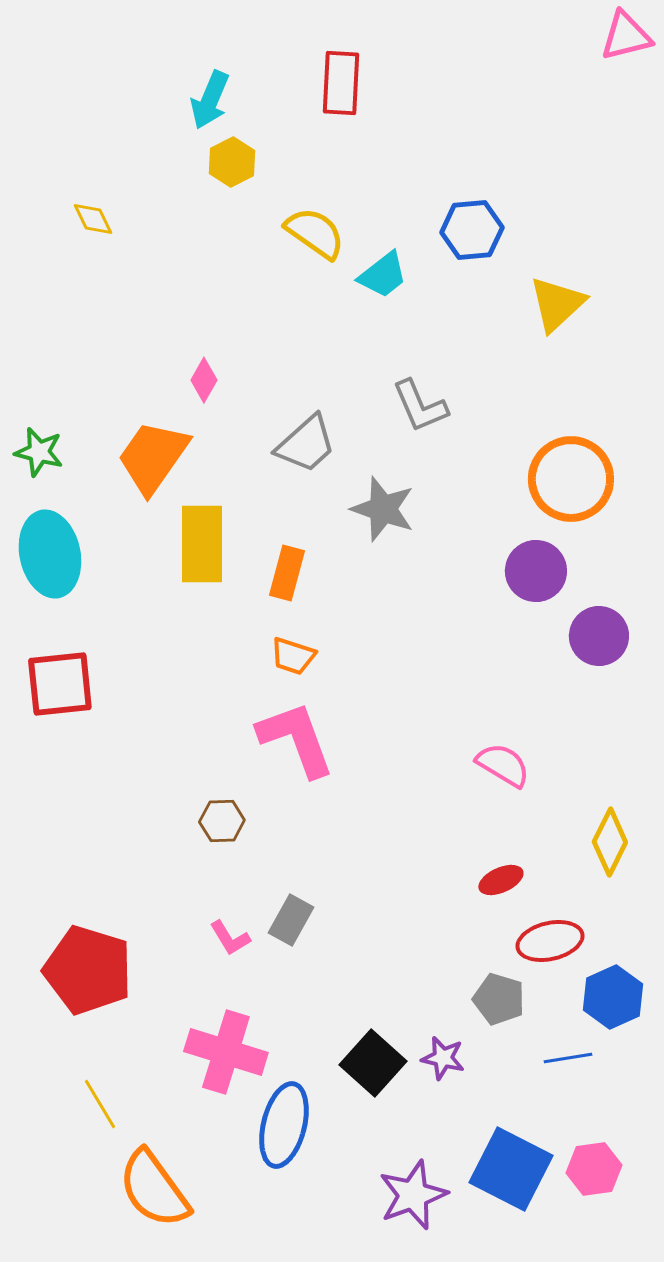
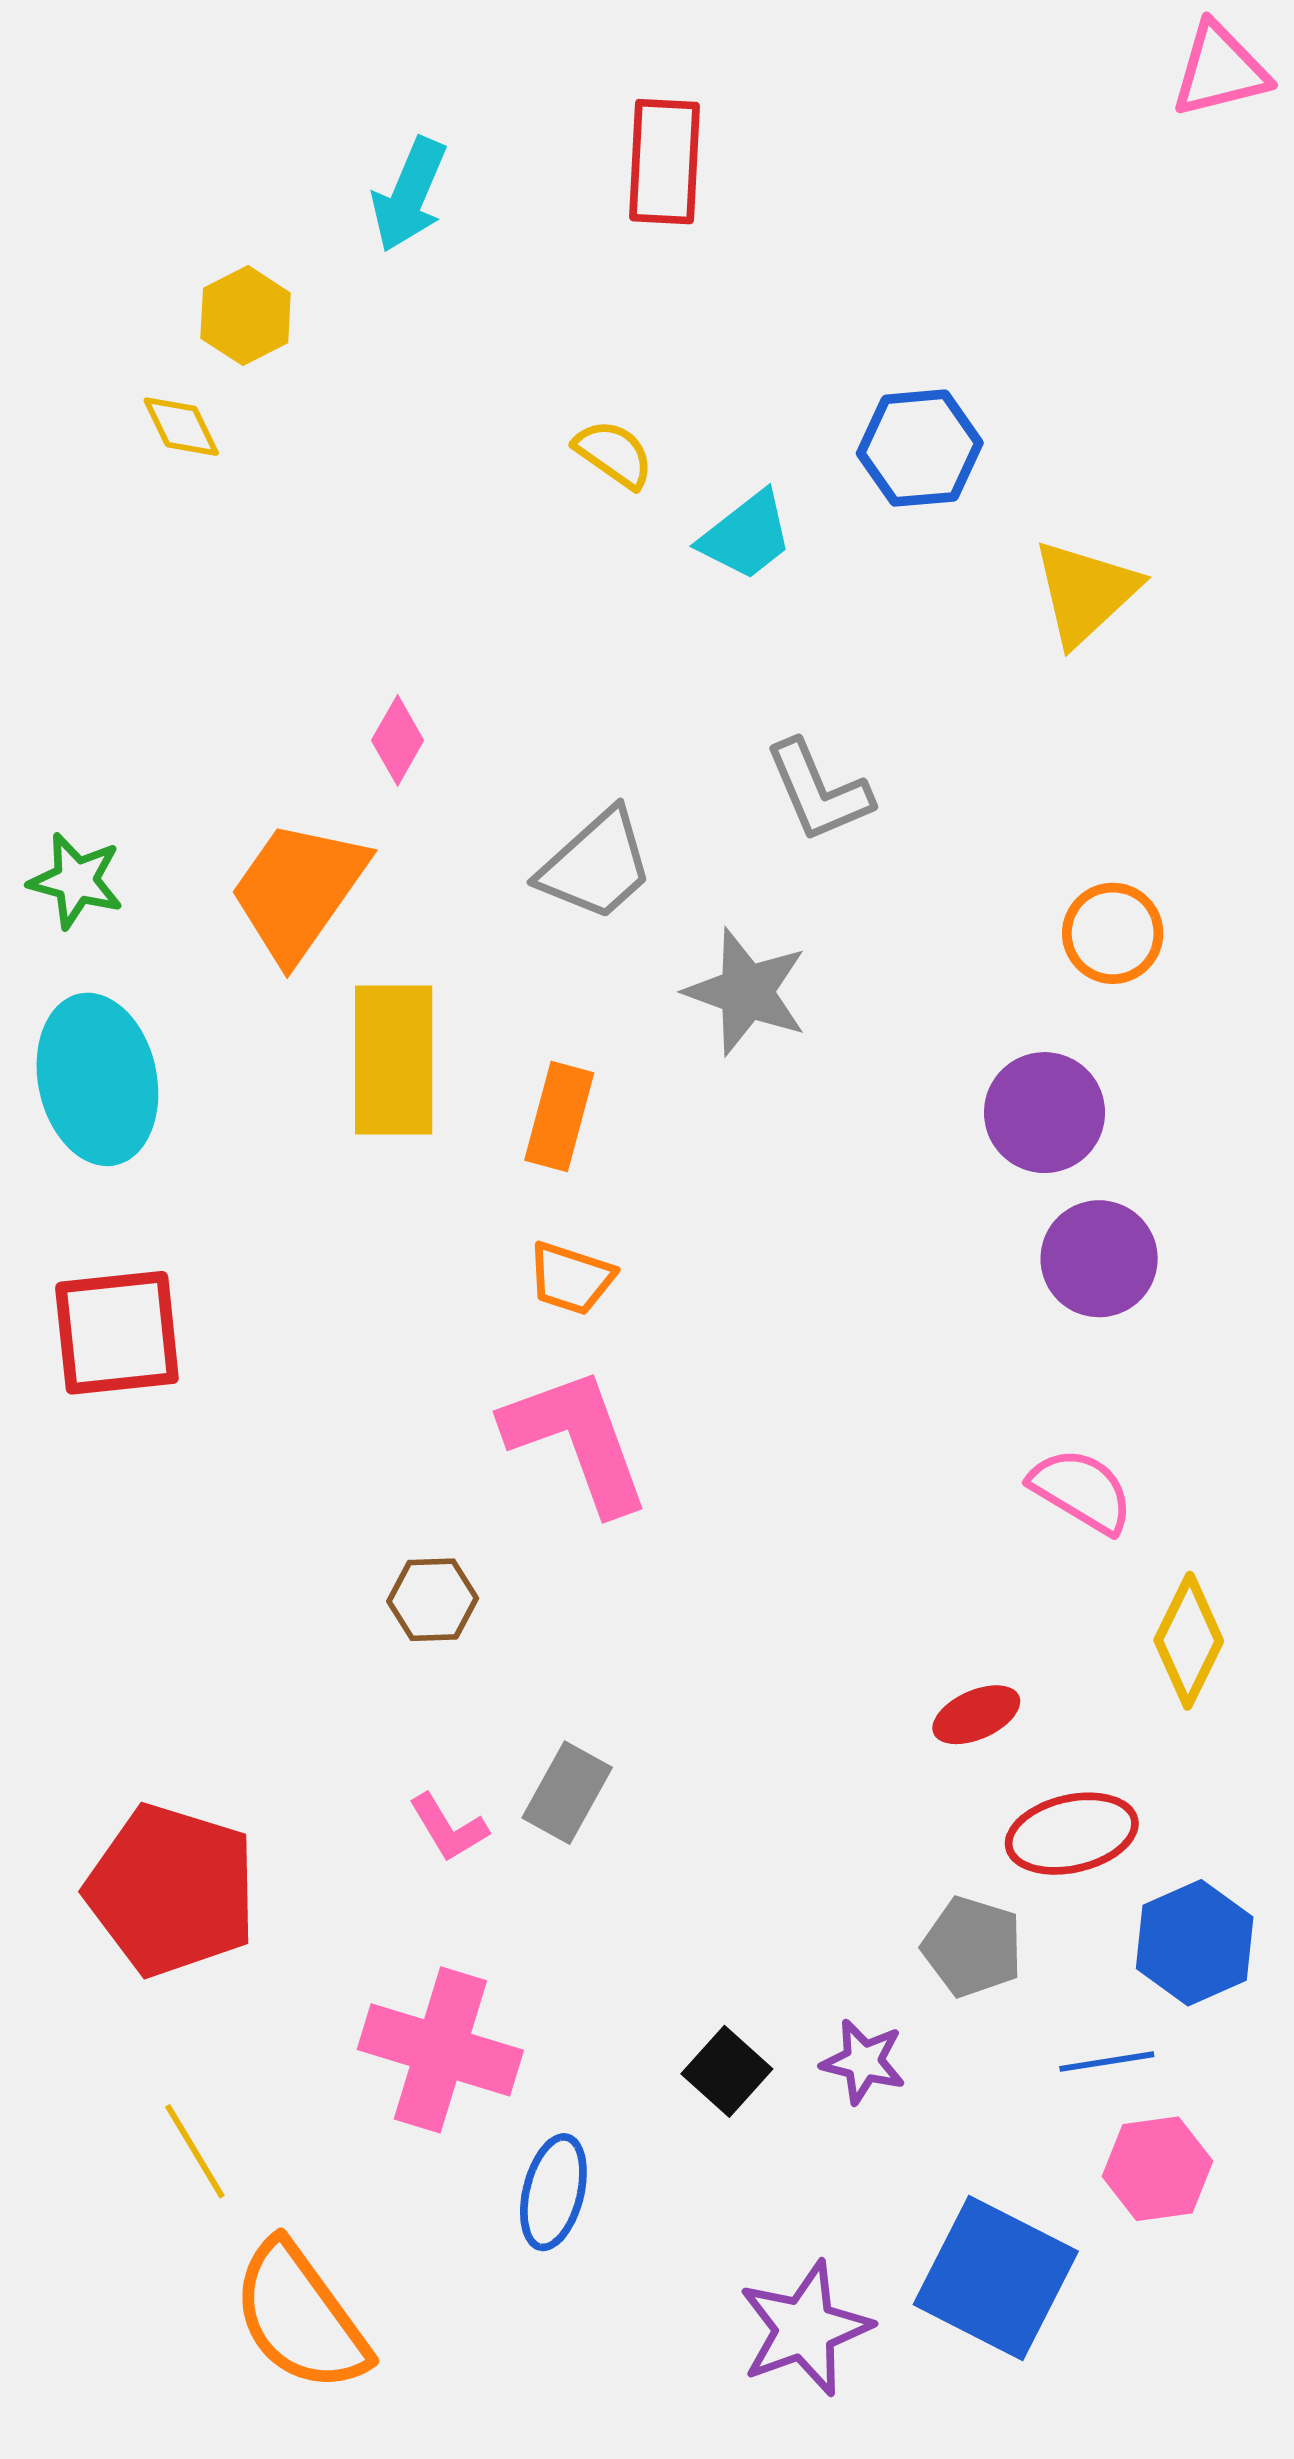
yellow hexagon: (232, 162) -> (246, 316), moved
yellow semicircle: (315, 233) -> (614, 454), size x0.7
orange circle: (571, 479) -> (1113, 933), size x0.6
purple circle: (599, 636) -> (1099, 1259), moved
pink semicircle: (503, 765) -> (1082, 1491), moved
black square: (373, 1063) -> (727, 2071), size x0.7
blue ellipse: (284, 1125) -> (553, 2192), size x0.7
pink hexagon: (594, 1169) -> (1158, 2169), moved

